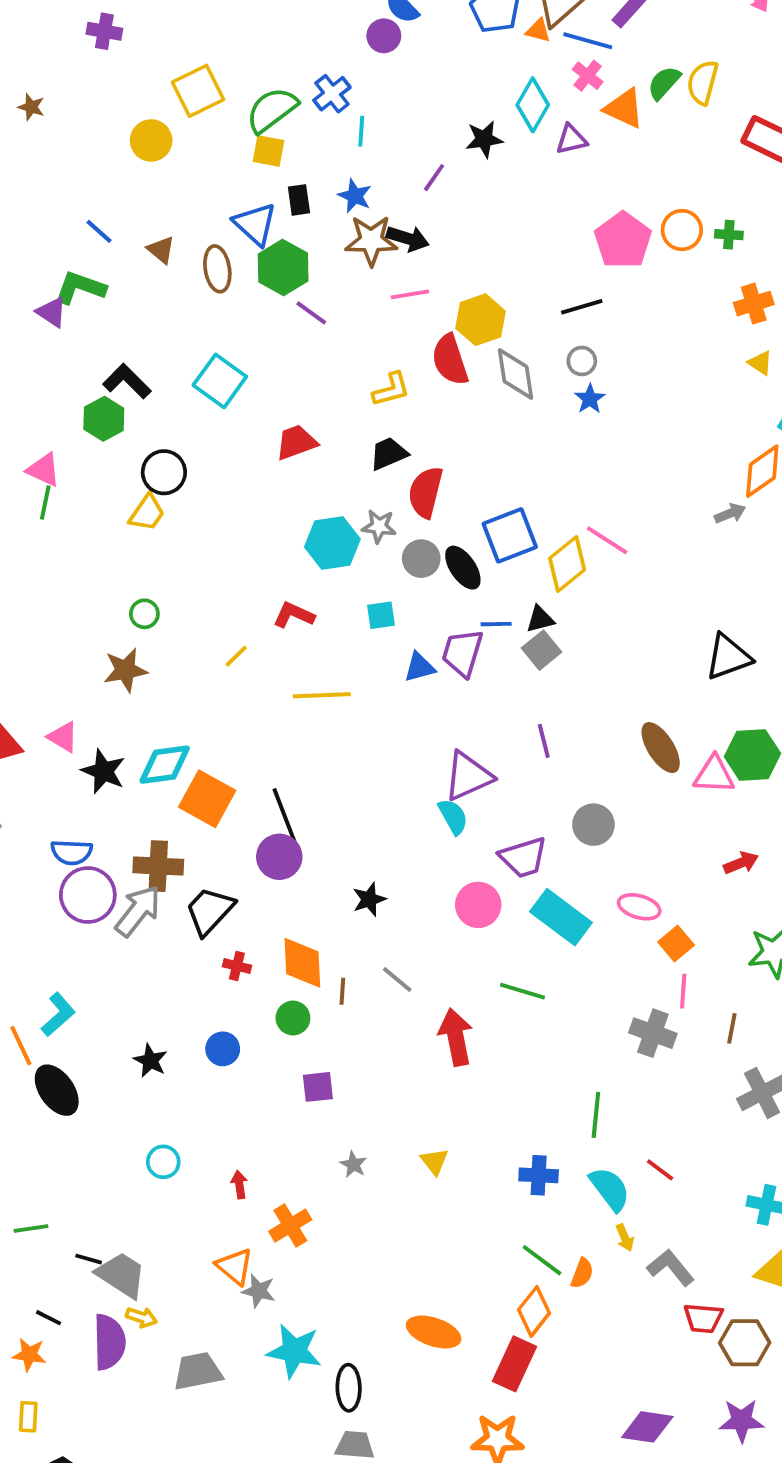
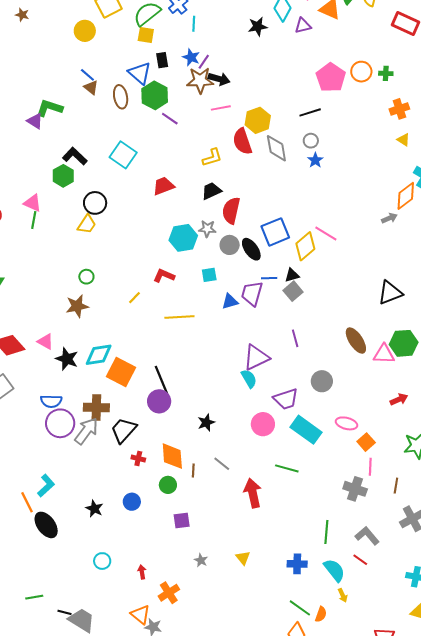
purple line: (434, 178) -> (204, 62), moved
blue line: (99, 231) -> (87, 75), moved
gray L-shape: (671, 1268) -> (367, 536), moved

